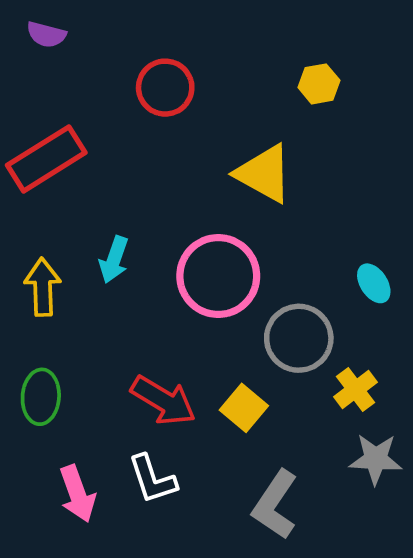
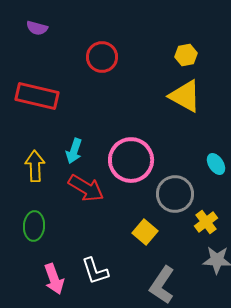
red rectangle: (46, 159) -> (37, 96), turned 45
yellow triangle: (264, 174) -> (185, 96), moved
red arrow: (163, 400) -> (86, 188), moved

